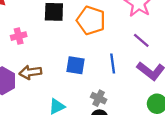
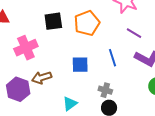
orange pentagon: (91, 20) -> (87, 23), turned -30
pink cross: (19, 36) -> (26, 48), size x1.6

